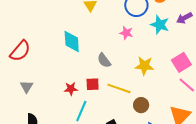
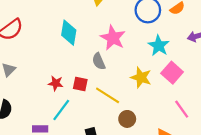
cyan star: (160, 25) -> (159, 46), moved
pink star: (126, 33) -> (113, 38), moved, size x1.6
pink square: (181, 62) -> (172, 73), moved, turned -30

